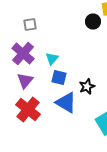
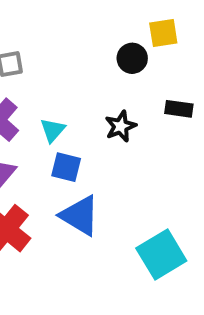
black star: (87, 86) -> (121, 126), moved

